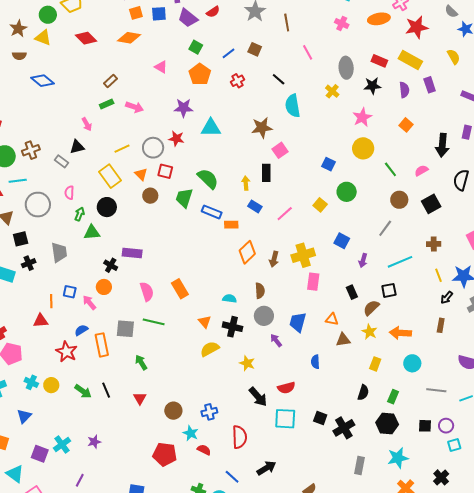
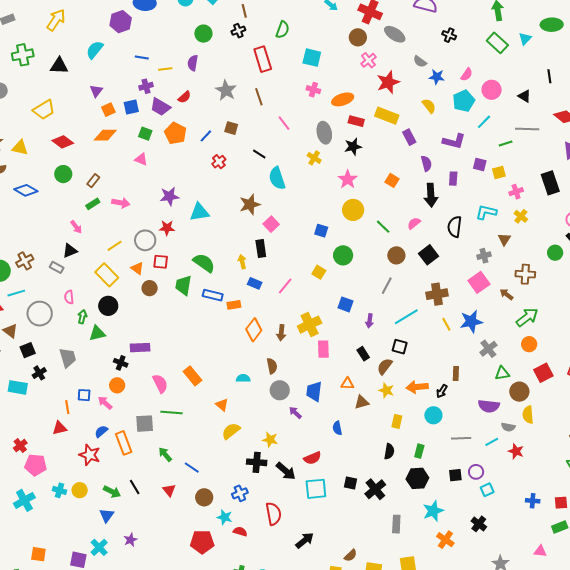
green circle: (48, 15) -> (63, 174), moved
orange ellipse: (379, 19) -> (343, 99), moved
green square: (196, 47) -> (145, 134), moved
orange pentagon: (200, 74) -> (175, 133), moved
purple semicircle: (404, 90) -> (426, 163), moved
brown cross: (434, 244) -> (437, 294), size x1.5
black square: (389, 290) -> (400, 347), turned 35
black arrow: (447, 298) -> (442, 391), moved
black cross: (233, 327) -> (257, 462), moved
blue triangle: (24, 416) -> (107, 515), moved
blue line: (232, 477) -> (192, 468), moved

